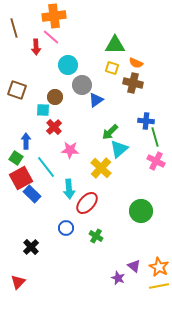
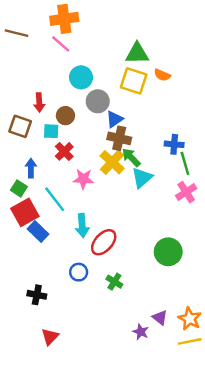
brown line: (14, 28) -> (16, 33), turned -60
red arrow: (36, 47) -> (39, 102), moved
yellow square: (112, 68) -> (134, 81), size x1.6
brown cross: (133, 83) -> (119, 138), moved
brown square: (17, 90) -> (20, 126), moved
green arrow: (110, 132) -> (131, 157), turned 90
pink cross: (156, 161) -> (186, 192), turned 30
yellow cross: (101, 168) -> (112, 162), moved
black cross: (31, 247) -> (37, 295), turned -35
red triangle: (18, 282) -> (50, 337), moved

